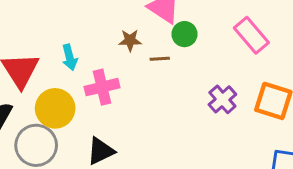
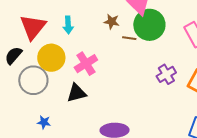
green circle: (185, 34) -> (149, 25), size x1.8
pink cross: (102, 87) -> (86, 64), moved, turned -30

